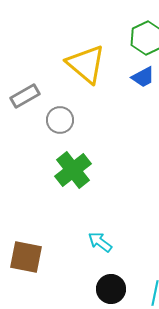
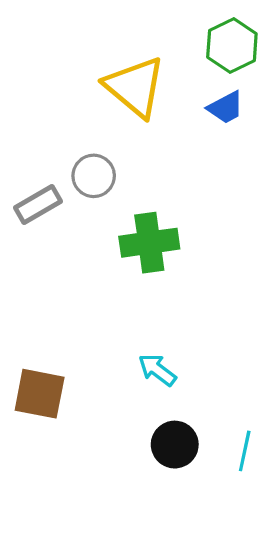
gray rectangle: (25, 96) -> (38, 204), moved
green cross: (73, 170) -> (149, 243), moved, turned 30

